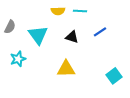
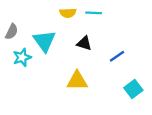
blue line: (100, 32) -> (117, 56), moved
cyan star: (18, 59) -> (22, 57), moved

